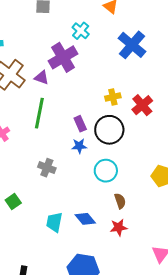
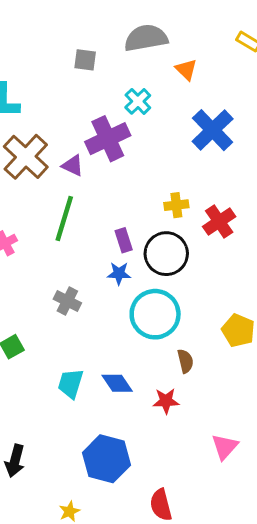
cyan circle: (106, 171) -> (155, 314), size x1.4
brown semicircle: (120, 201) -> (185, 361), moved

